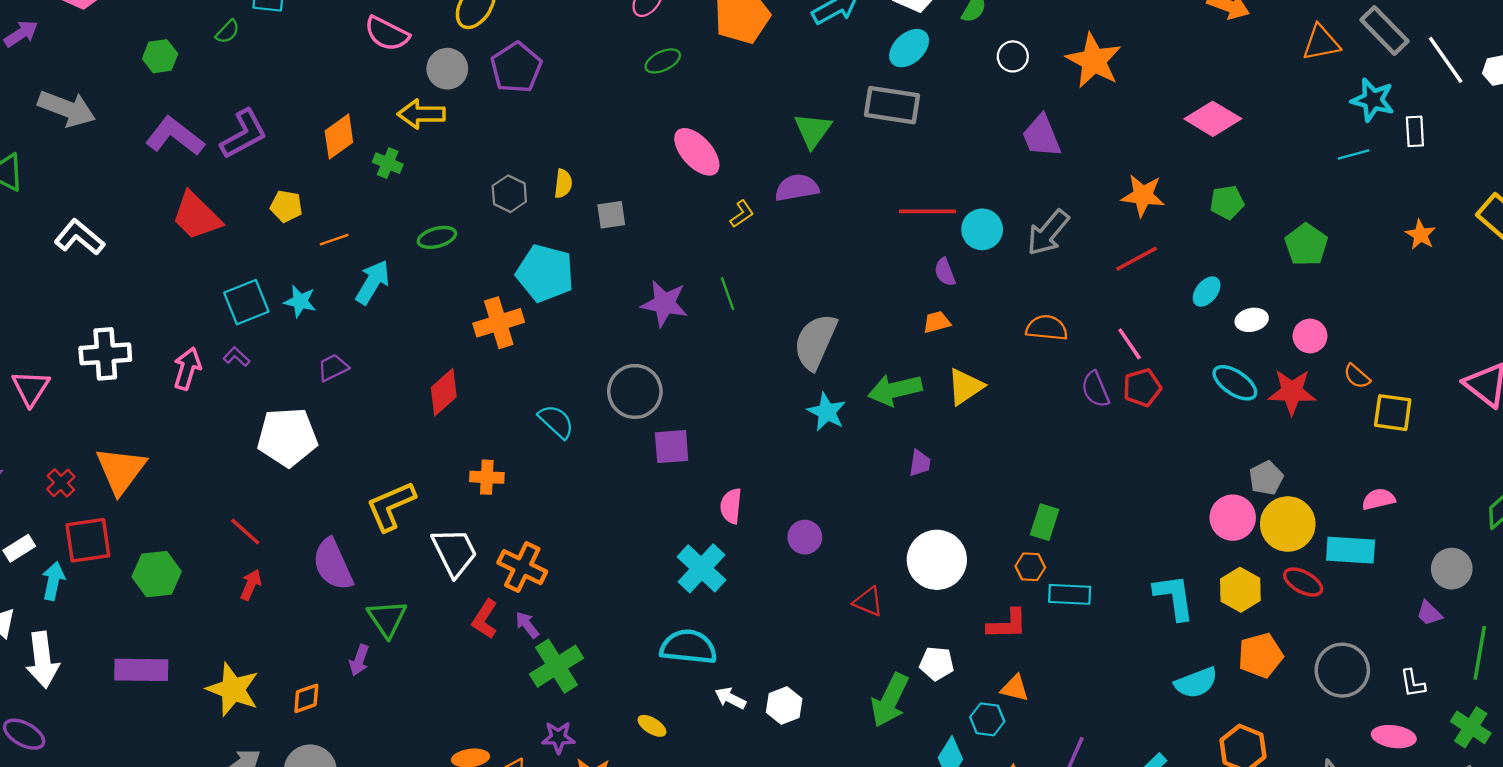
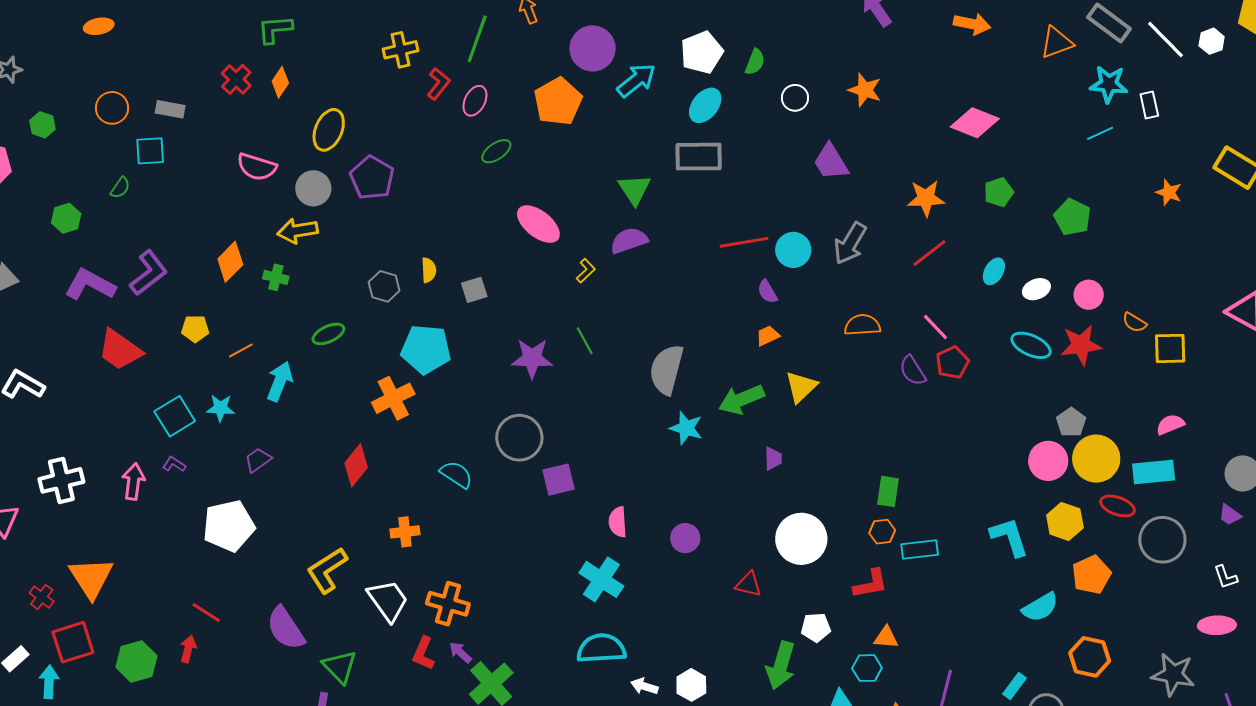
orange star: (1094, 61) -> (865, 90), size x0.7
red arrow: (251, 585) -> (188, 649), moved
gray circle: (1342, 670) -> (1162, 540), moved

